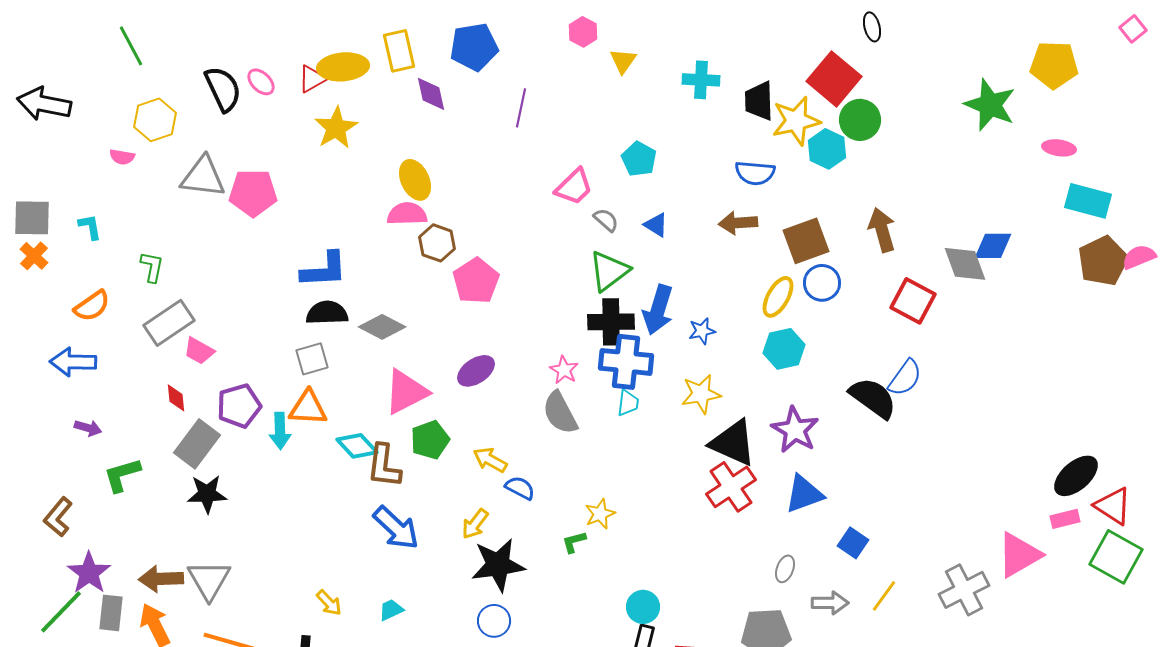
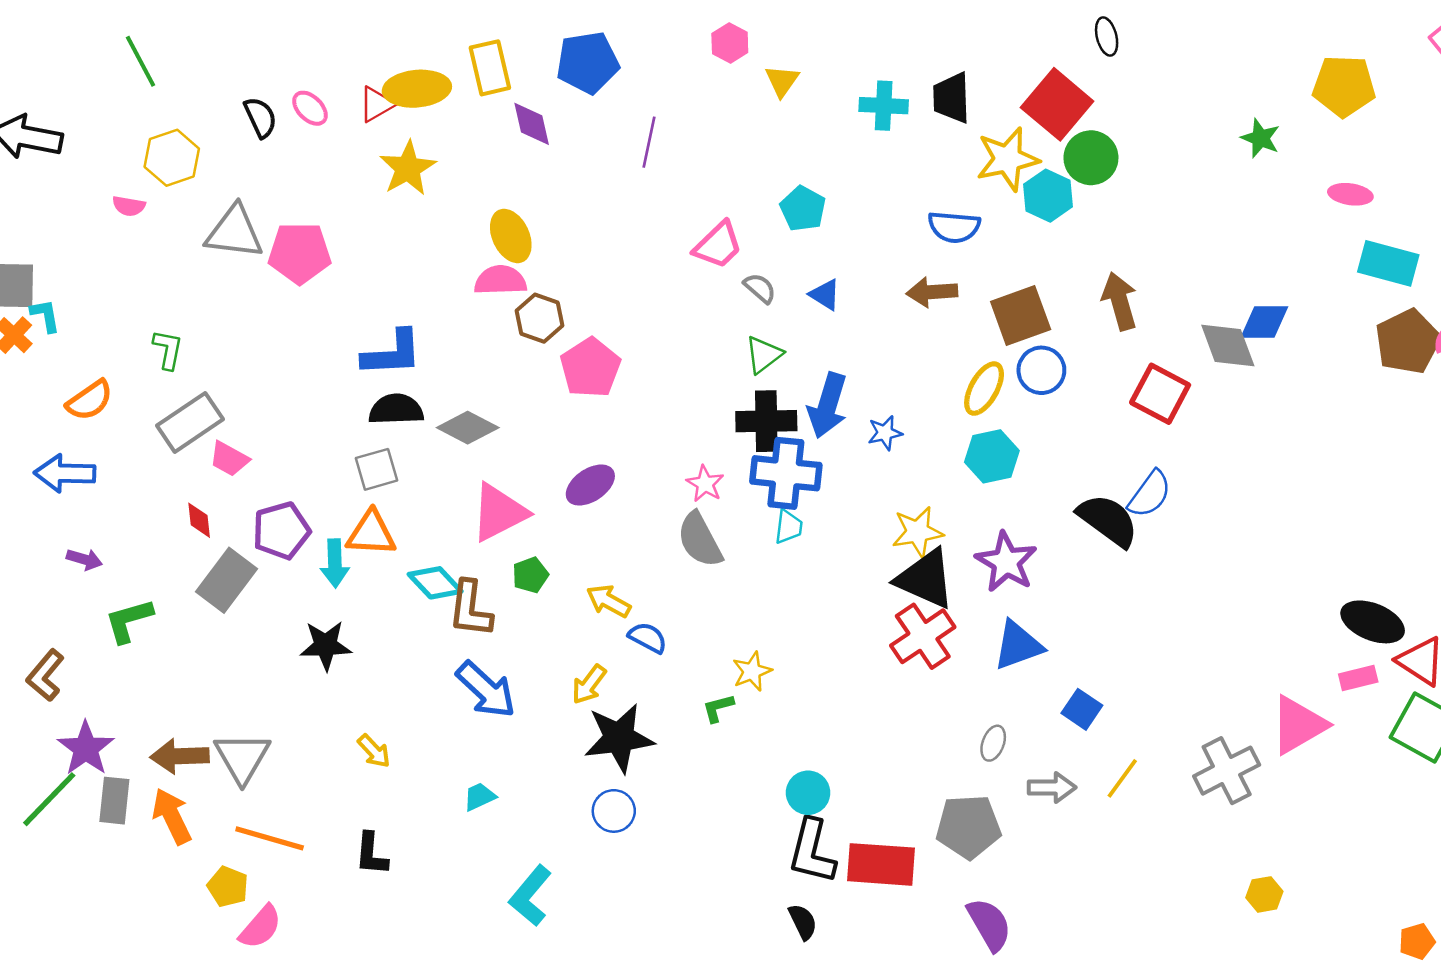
black semicircle: (223, 89) -> (260, 117), size x0.7
black trapezoid: (759, 101) -> (951, 98), moved
green star: (990, 105) -> (1260, 138), size x0.6
cyan L-shape: (90, 227) -> (45, 316), moved
green triangle: (609, 271) -> (764, 355), size x0.7
yellow star: (701, 394) -> (918, 532), moved
green pentagon: (430, 440) -> (530, 575), size x0.7
black ellipse: (1076, 476) -> (1373, 622), turned 63
black star: (207, 494) -> (326, 645), moved
yellow arrow: (329, 603) -> (374, 751), moved

